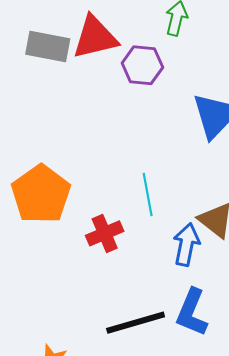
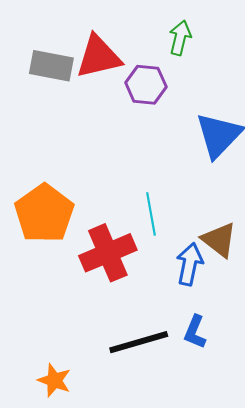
red cross: (105, 233) -> (108, 253), size x1.5
blue L-shape: (192, 312) -> (195, 332), size x0.7

